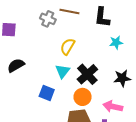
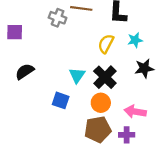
yellow semicircle: (68, 47) -> (106, 44), moved
black star: (122, 78) -> (144, 68), moved

